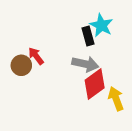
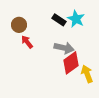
black rectangle: (88, 36) -> (59, 20), moved, turned -40
brown circle: (21, 65) -> (19, 25), moved

